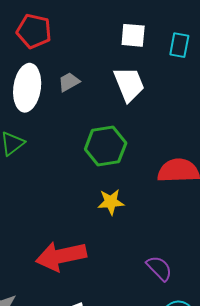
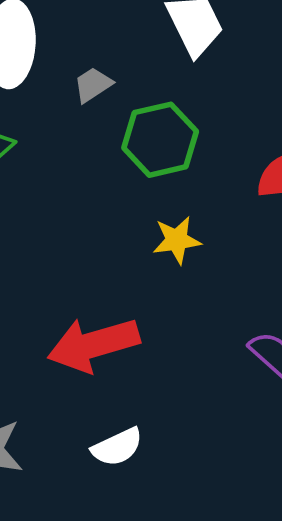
gray trapezoid: (69, 82) -> (93, 85), moved

